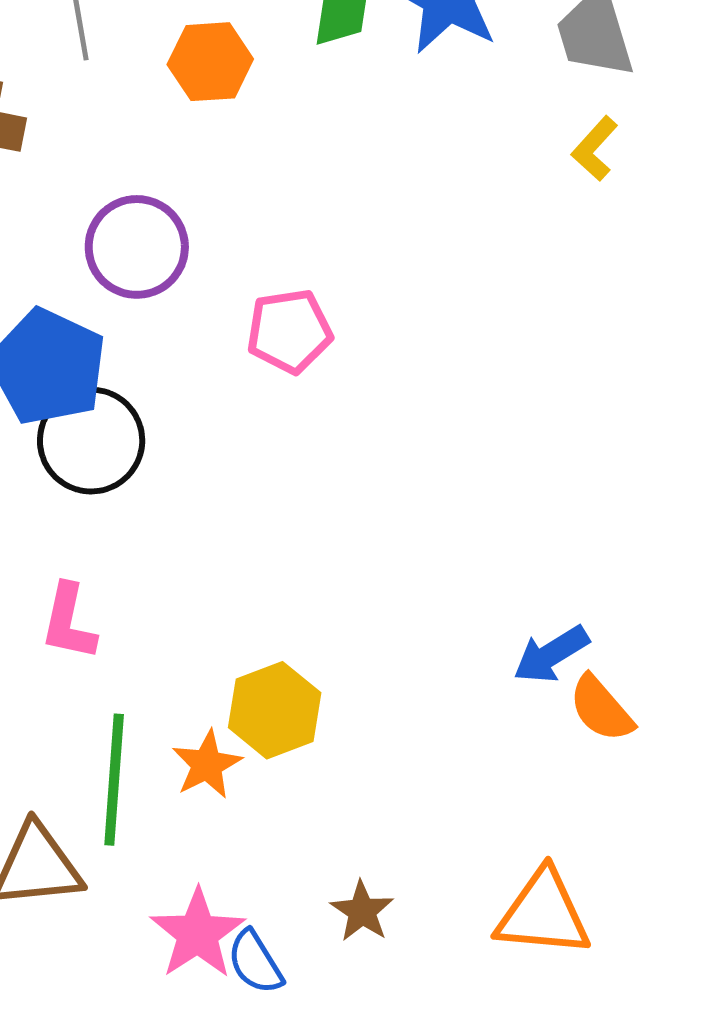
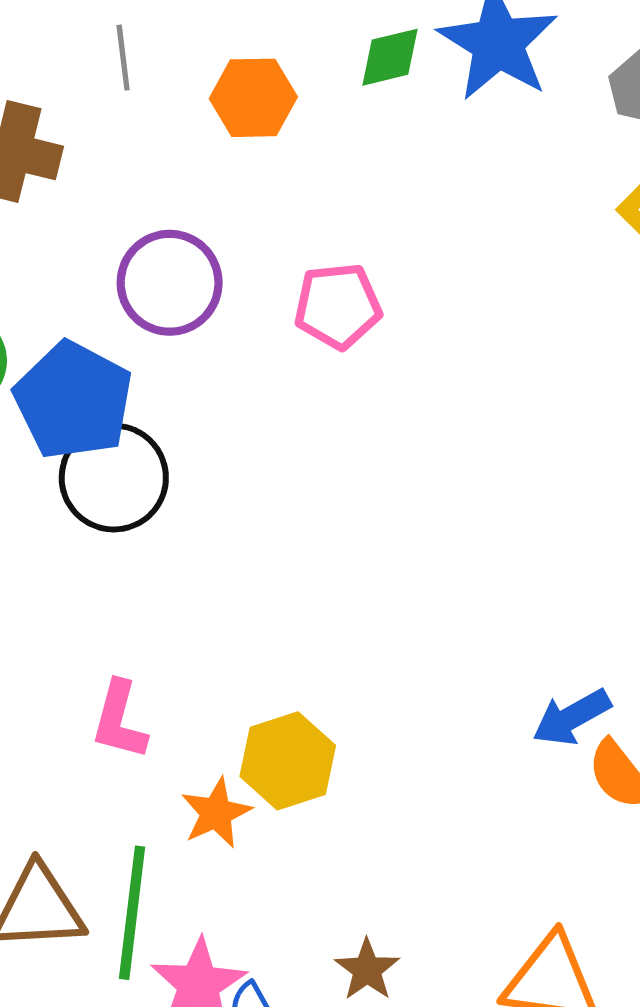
pink pentagon: (289, 331) -> (338, 306), moved
pink L-shape: (69, 622) -> (119, 720), moved
green line: (114, 780) -> (132, 913), moved

